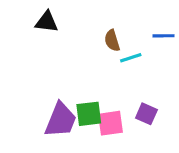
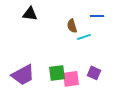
blue line: (164, 36) -> (97, 16), moved
purple trapezoid: (61, 120) -> (23, 75), moved, turned 40

